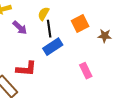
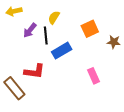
purple arrow: (20, 28) -> (30, 30), turned 84
black line: (49, 29) -> (46, 35), moved

